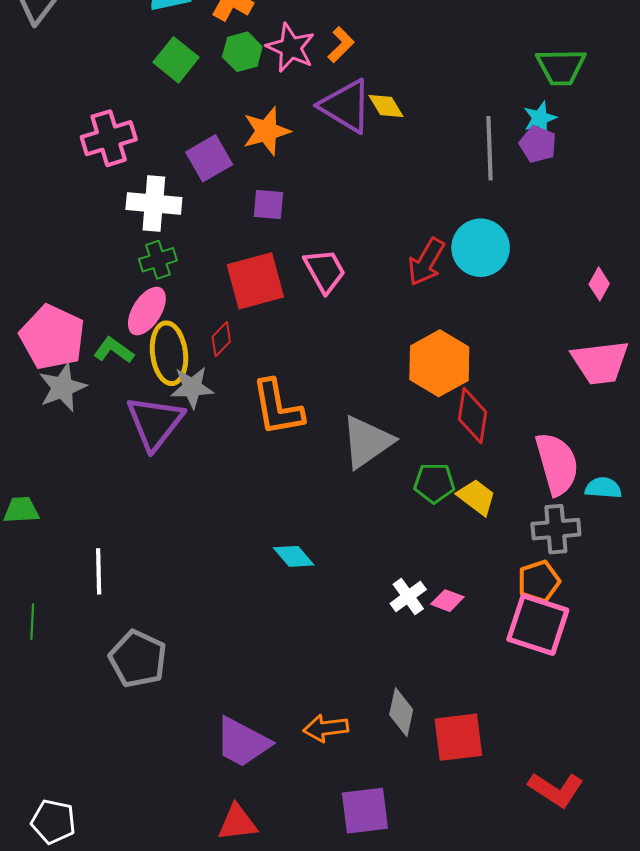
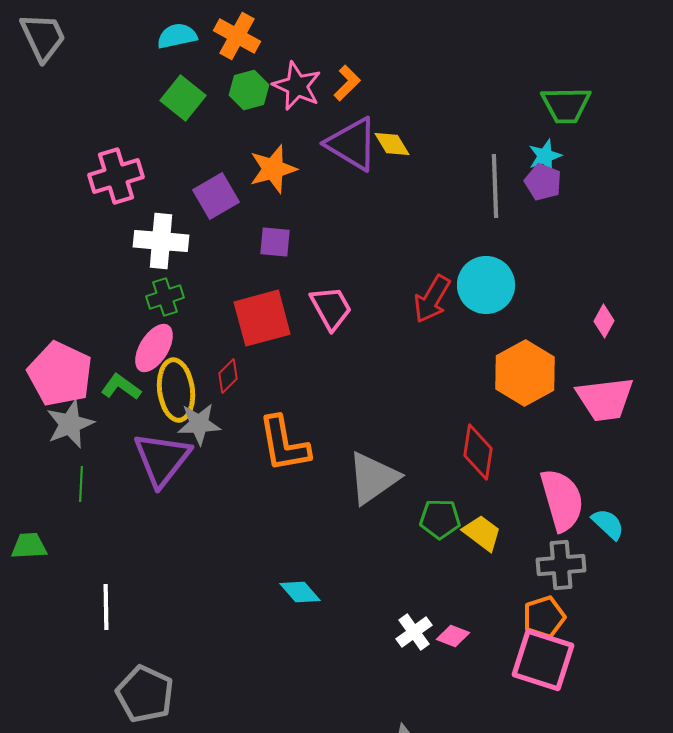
orange hexagon: (439, 363) -> (525, 373), moved
cyan semicircle: (603, 488) -> (608, 524), turned 39
green line: (32, 622) -> (81, 484), moved

